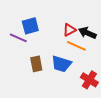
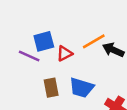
red triangle: (69, 30) -> (65, 54), moved
orange line: (76, 46) -> (94, 41), moved, turned -54

